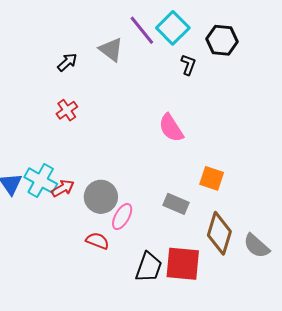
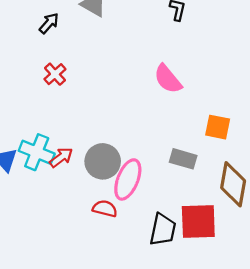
pink ellipse: (122, 217) -> (128, 179), size x1.4

